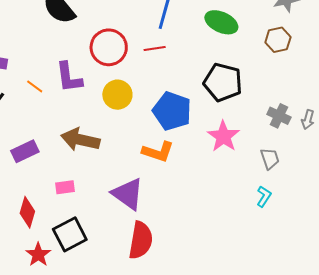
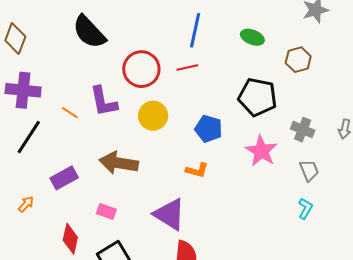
green ellipse: (221, 22) -> (252, 37), size x0.7
brown hexagon: (278, 40) -> (298, 60), moved
blue pentagon: (172, 111) -> (209, 129), size x0.7
gray cross: (279, 116) -> (303, 130), moved
orange L-shape: (158, 152) -> (197, 170), size x0.7
pink rectangle: (65, 187) -> (106, 211), turned 30

